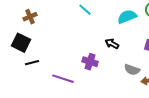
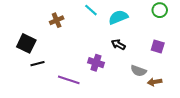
brown cross: (30, 17) -> (57, 20), moved
cyan semicircle: (127, 17) -> (118, 17), moved

